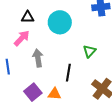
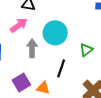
cyan circle: (60, 22) -> (55, 33), moved

